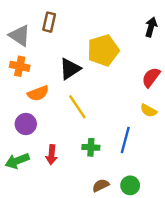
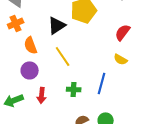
orange cross: (20, 66) -> (16, 23), turned -35
orange semicircle: (38, 93) -> (31, 45), turned 90
purple circle: (26, 124) -> (30, 70), moved

